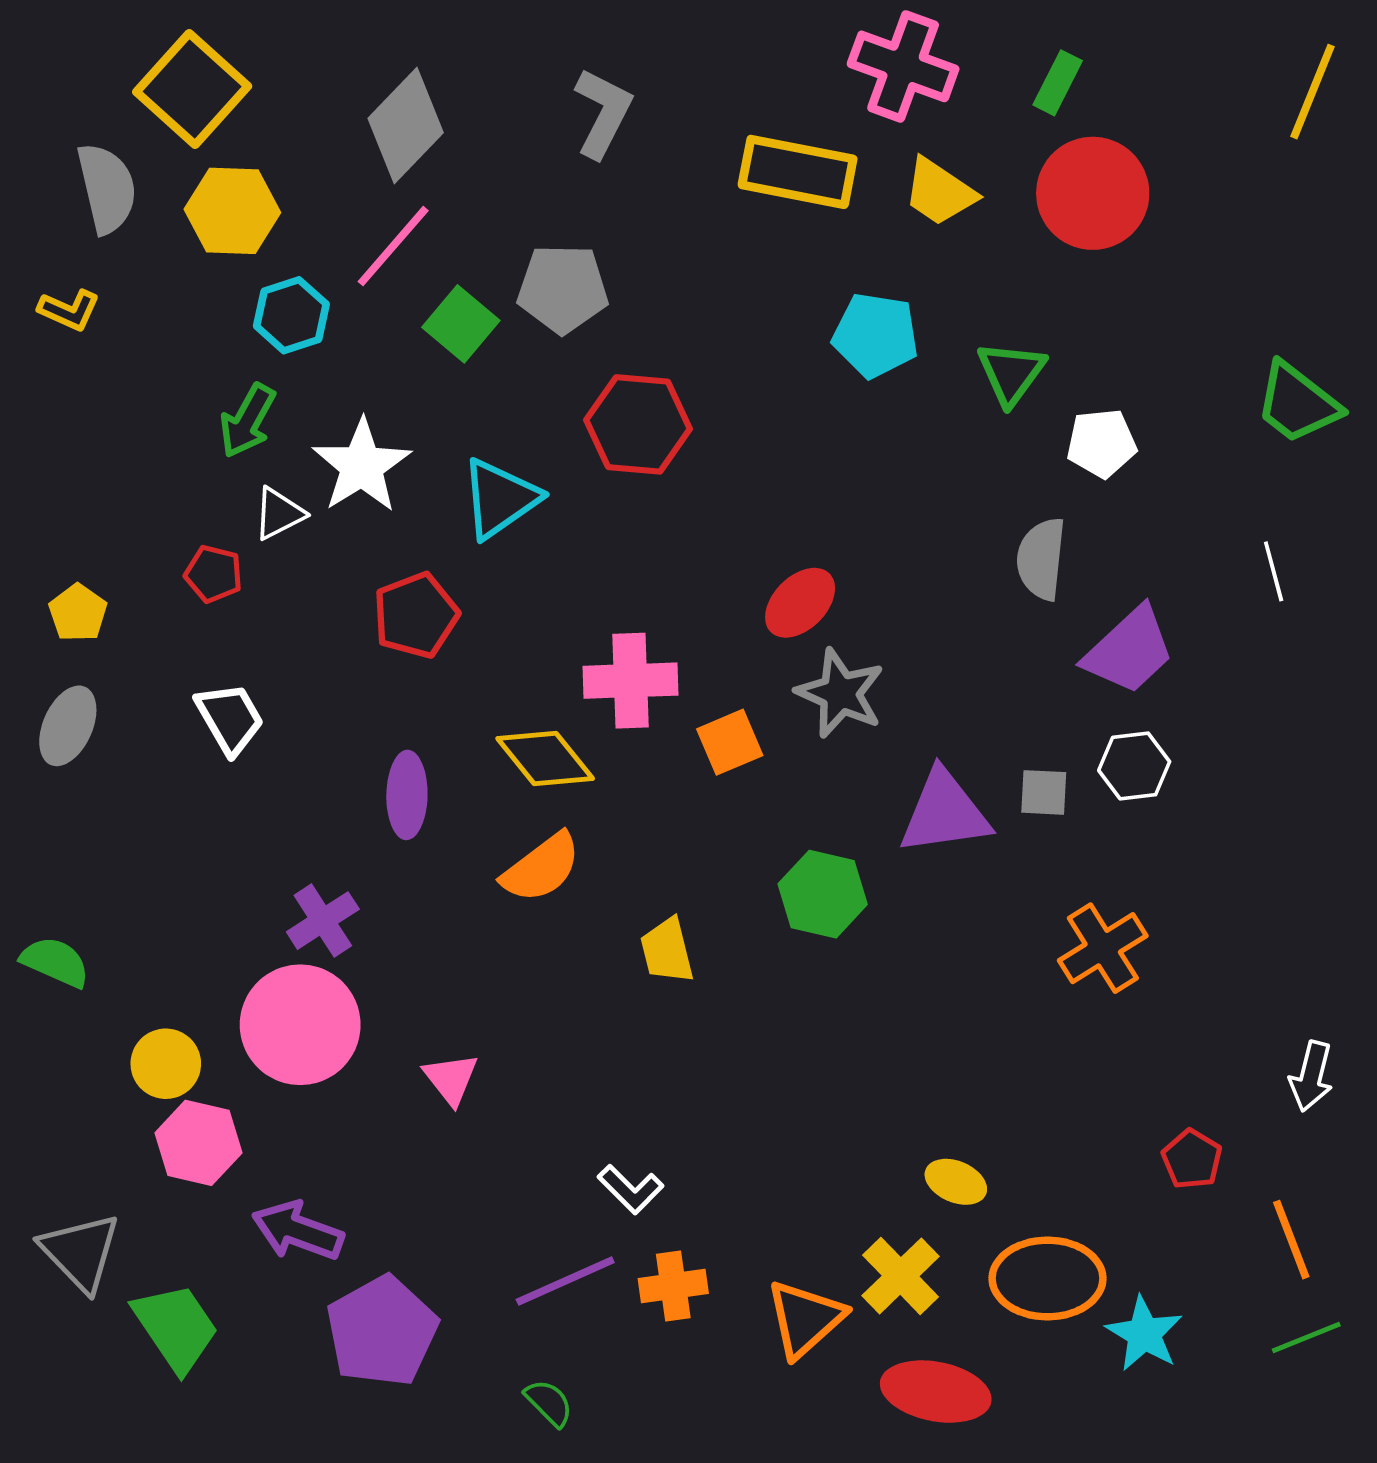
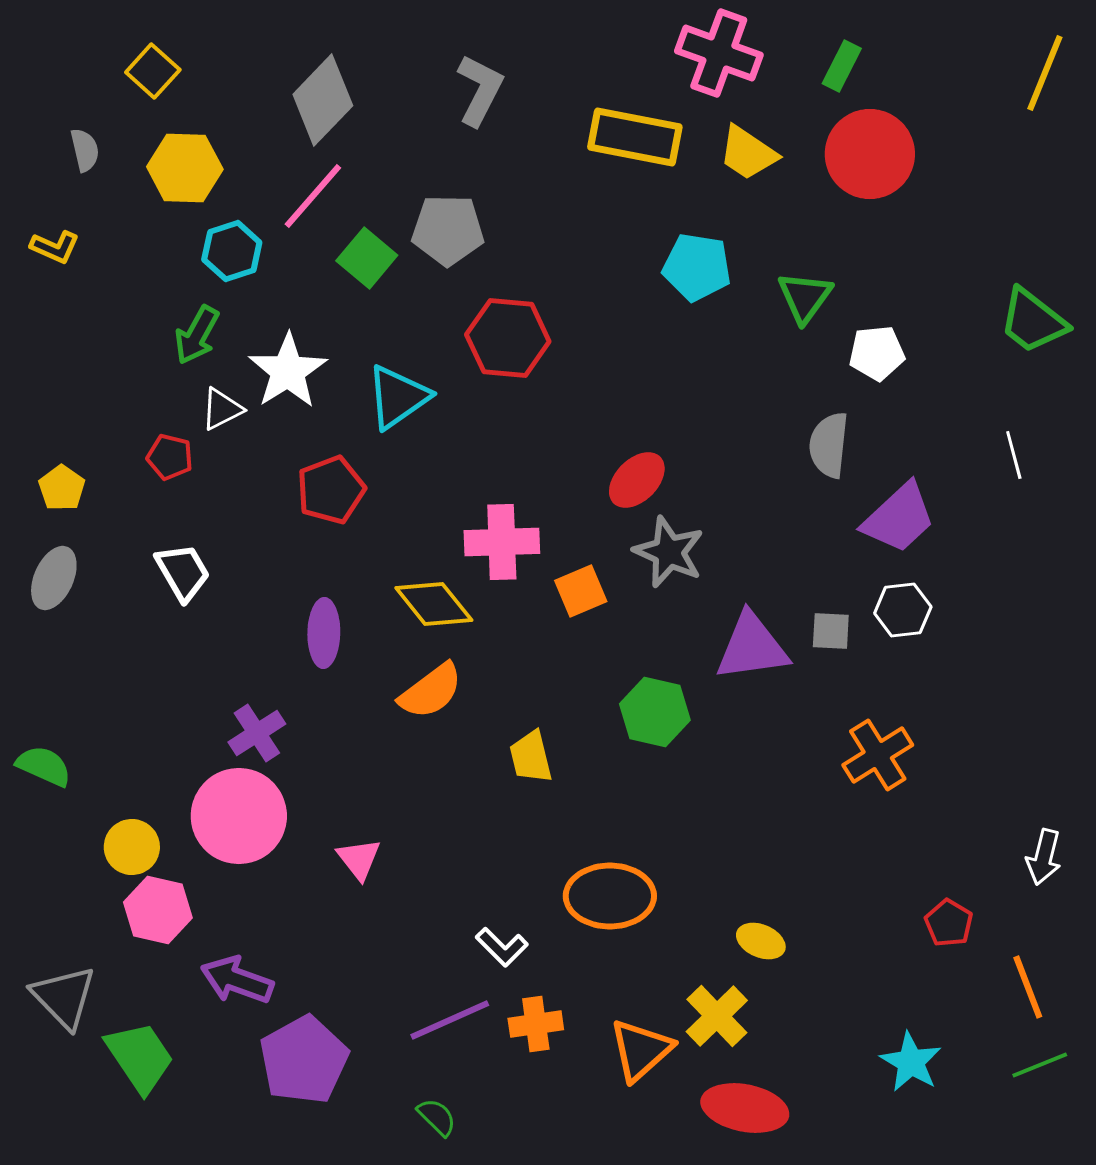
yellow square: (192, 89) -> (153, 71), size x0.6
gray semicircle: (107, 188) -> (85, 150), size x0.6
orange ellipse: (1048, 1278) -> (610, 896), moved

